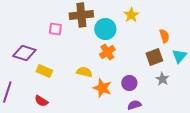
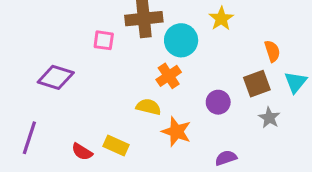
orange cross: (107, 52) -> (169, 76), moved
yellow rectangle: (44, 71) -> (116, 146), moved
purple circle: (129, 83) -> (218, 102), moved

